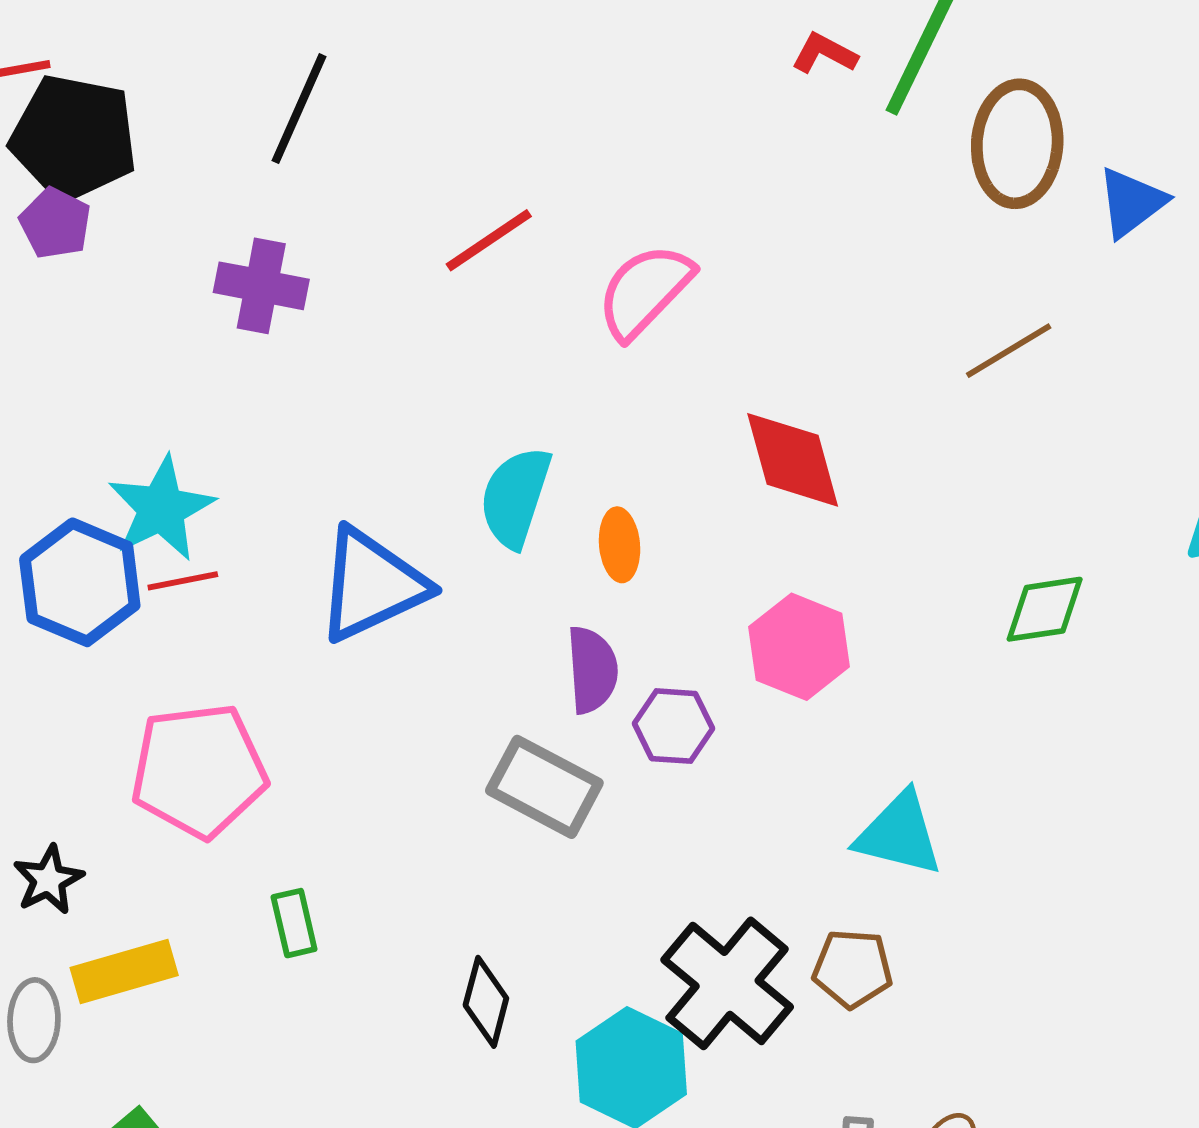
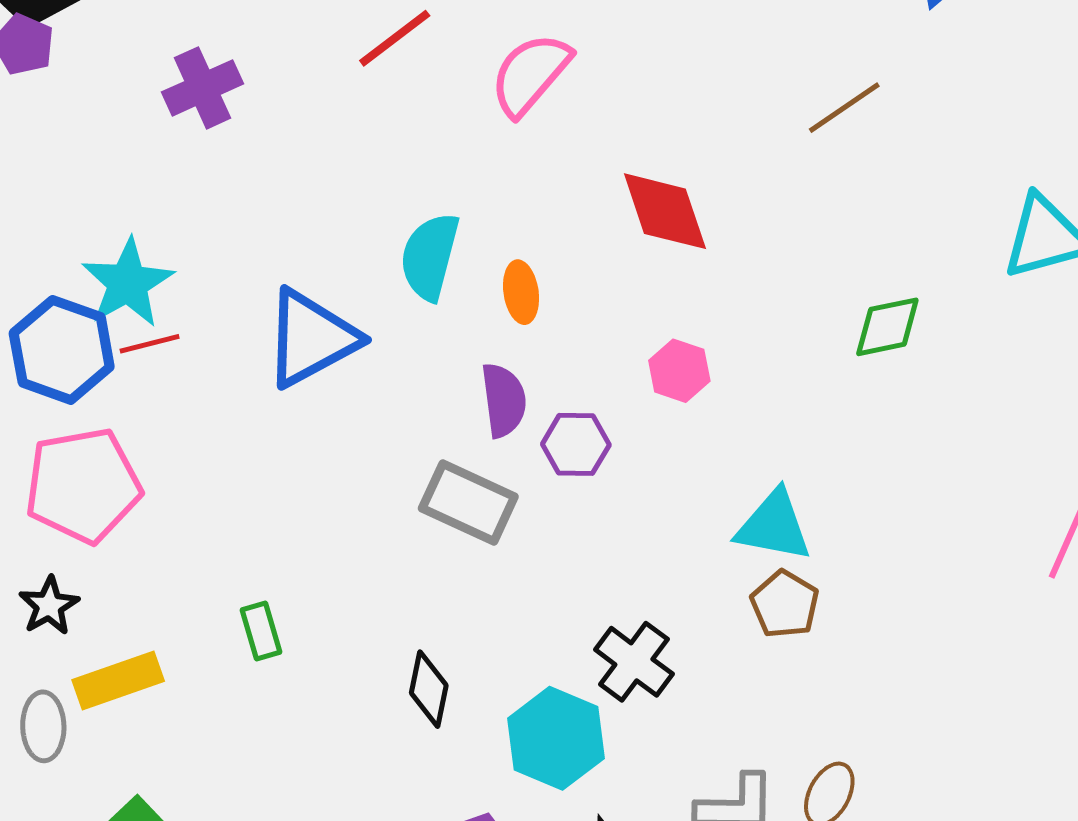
purple cross: (261, 286) -> (202, 88), turned -32
pink hexagon: (799, 647) -> (679, 371), size x0.7
pink pentagon: (199, 771) -> (83, 485), moved
brown pentagon: (853, 969) -> (785, 604), moved, turned 30
black cross: (727, 983) -> (634, 662), size x0.7

